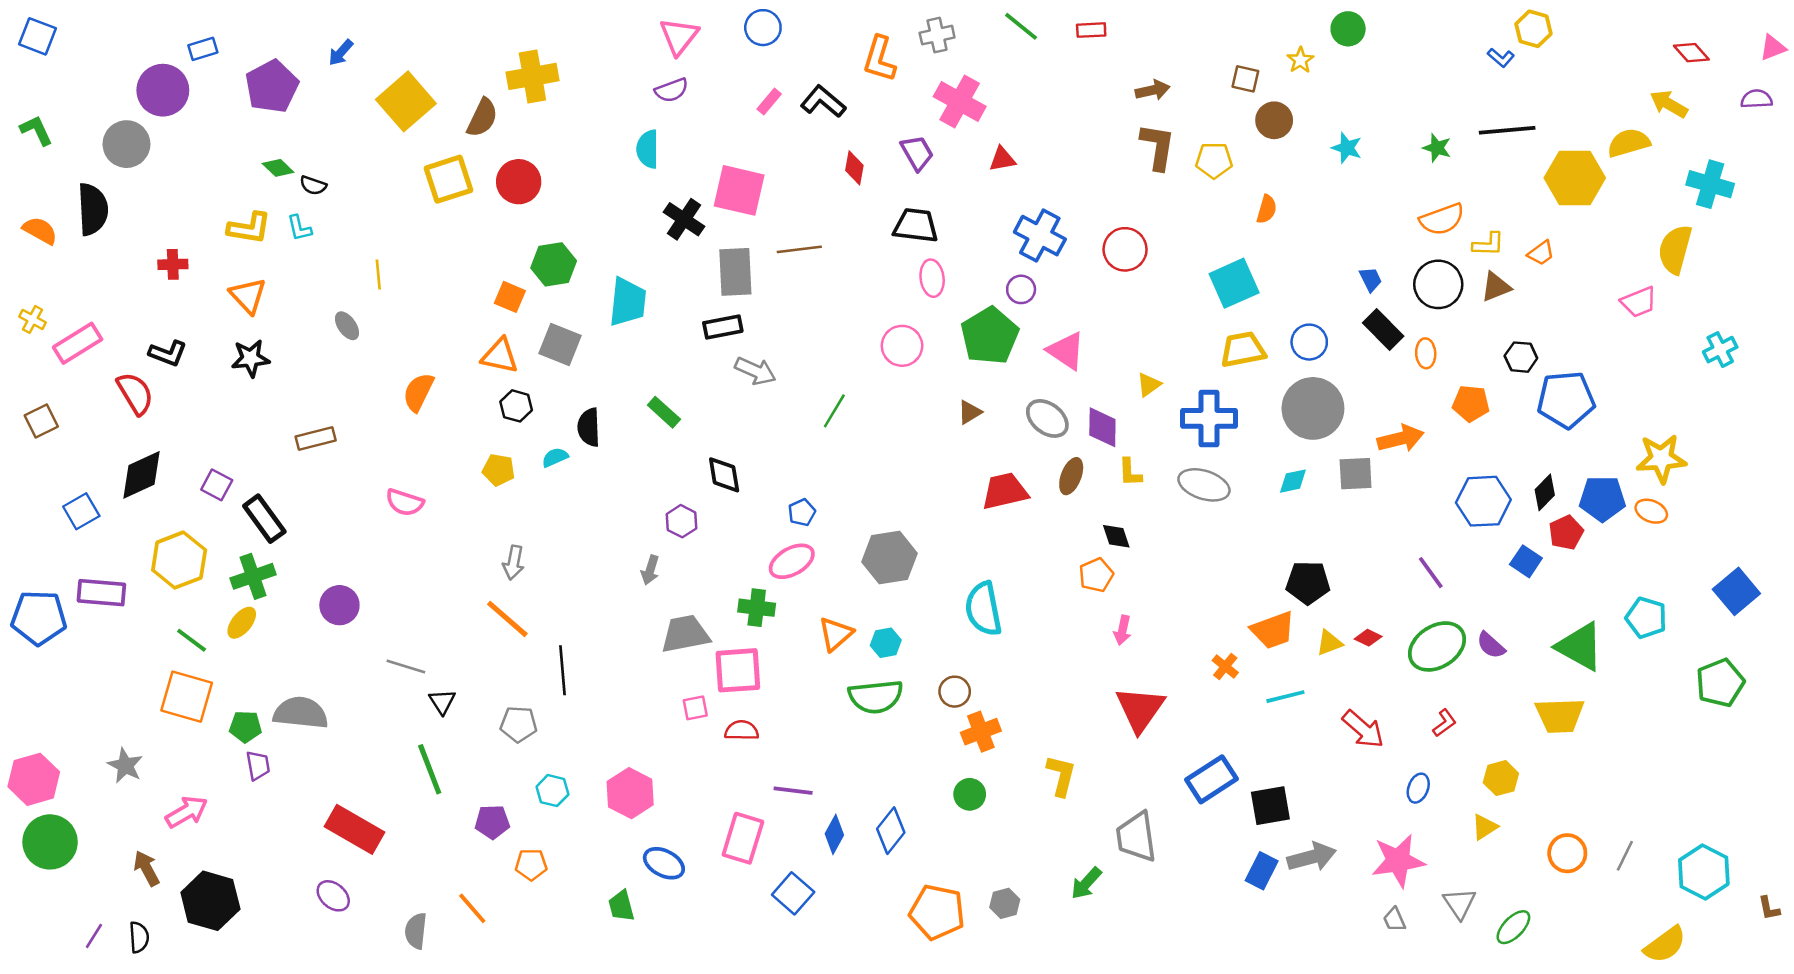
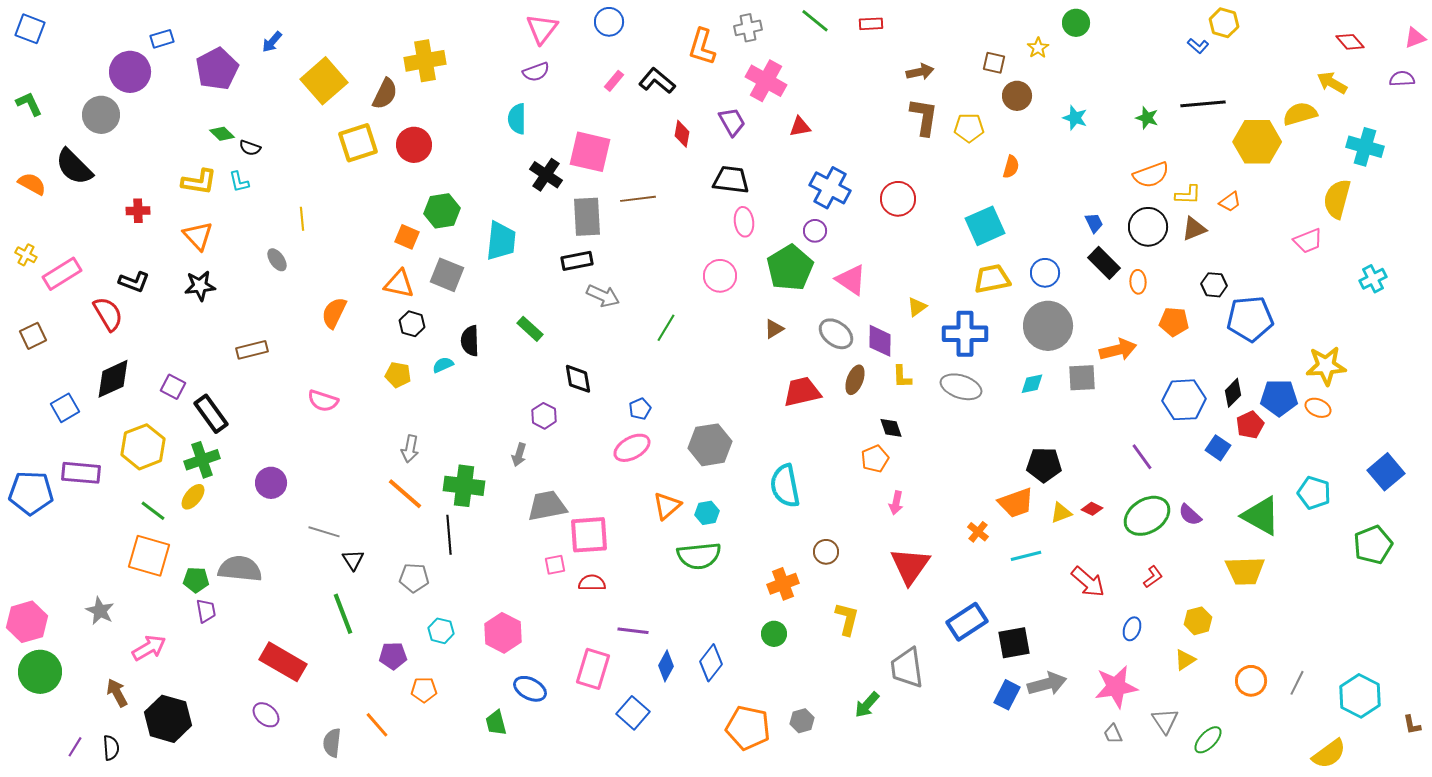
black semicircle: (93, 209) -> (74, 167), turned 138
green cross: (757, 608) -> (464, 486), moved, size x1.4
brown circle: (955, 692) -> (826, 552), moved

